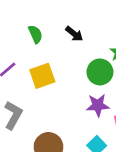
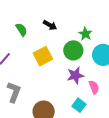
yellow square: (42, 76) -> (43, 56), moved

